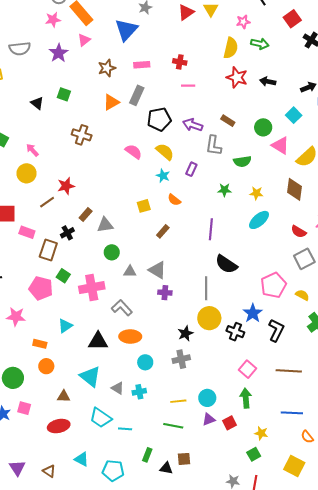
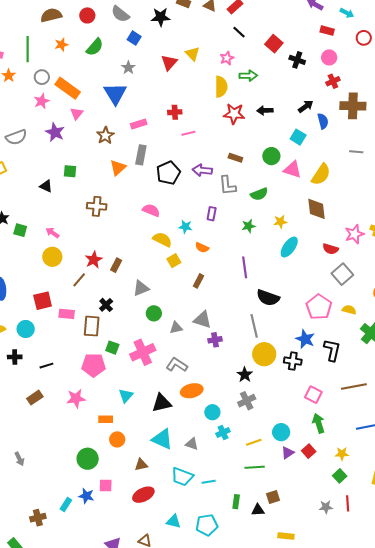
yellow semicircle: (165, 152) -> (162, 240), moved
brown rectangle: (86, 215) -> (116, 265), moved
cyan cross: (139, 392) -> (223, 432), moved

